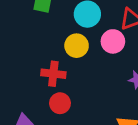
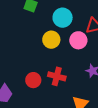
red cross: (53, 74) -> (57, 76), moved

